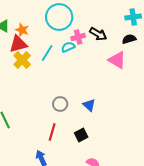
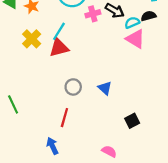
red triangle: (18, 44) -> (59, 48), moved
cyan semicircle: (68, 47) -> (132, 23), moved
black square: (81, 135) -> (132, 121), moved

